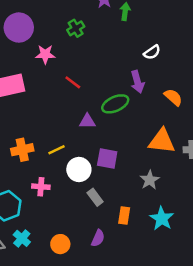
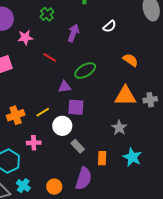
purple arrow: (137, 82) -> (73, 33), moved, turned -138
purple square: (107, 158) -> (76, 107), moved
purple semicircle: (98, 238) -> (84, 179), size x1.6

